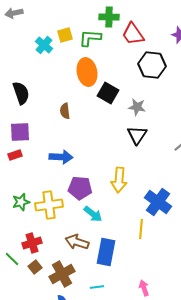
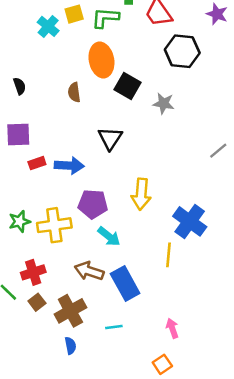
black semicircle: (21, 93) -> (20, 86), size x0.6
brown semicircle: (65, 111) -> (74, 92), moved
black triangle: (137, 135) -> (110, 138), moved
red rectangle: (15, 155) -> (37, 163), moved
blue rectangle: (106, 252) -> (125, 284), turned -40

